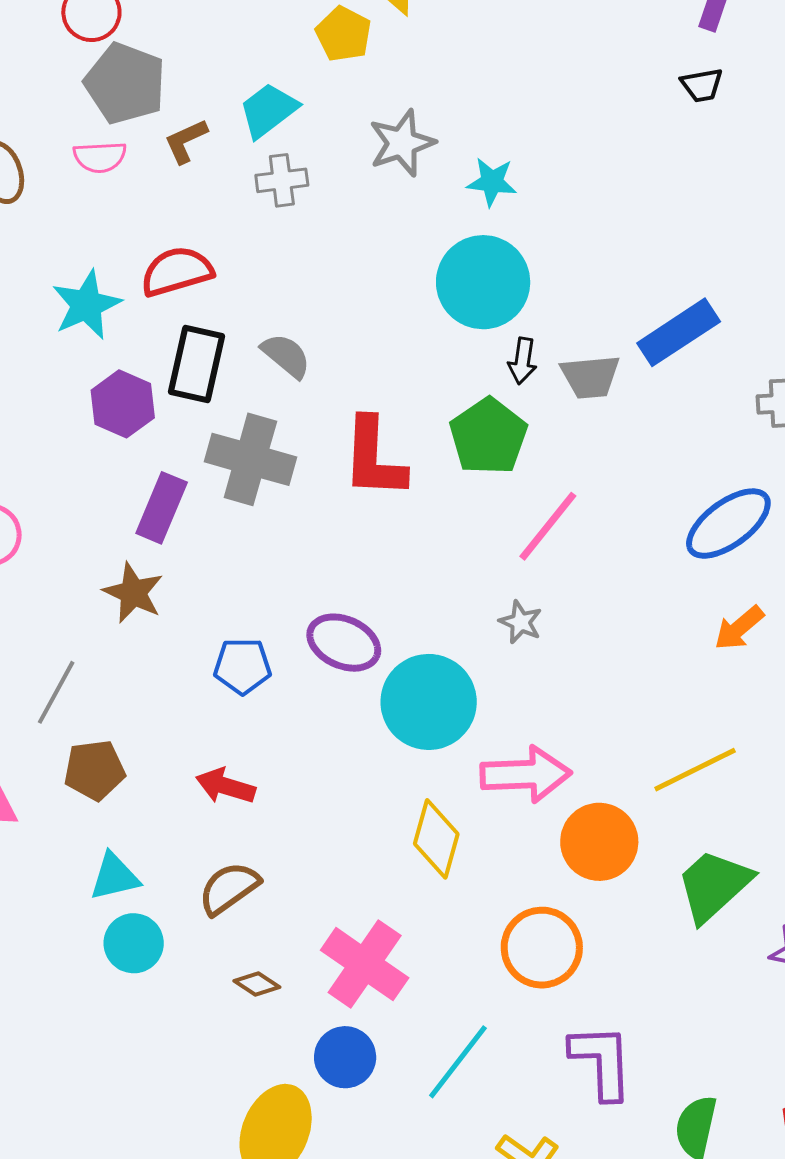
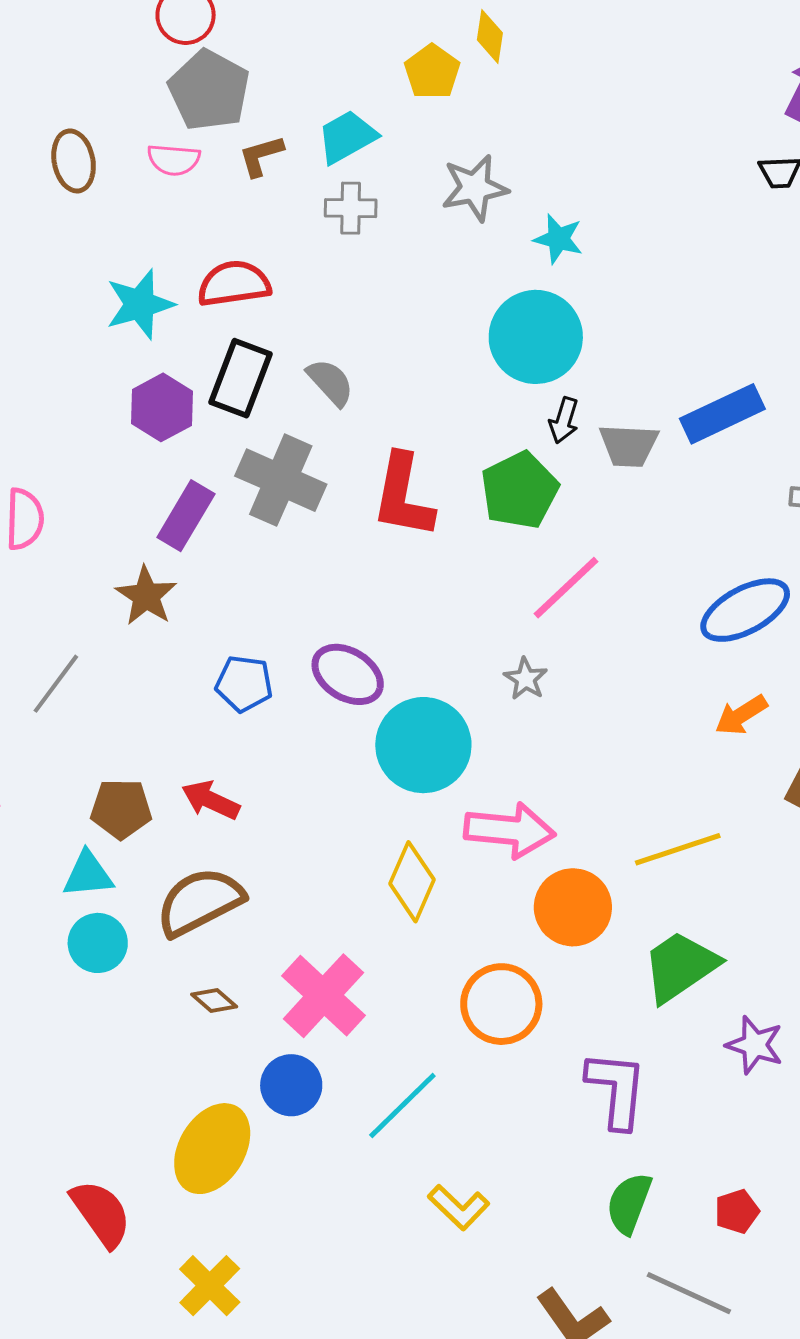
brown pentagon: (94, 770) -> (121, 809), moved
brown semicircle: (229, 888) -> (200, 902), size x1.4
purple L-shape: (602, 1062) -> (616, 1090), moved

